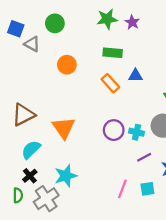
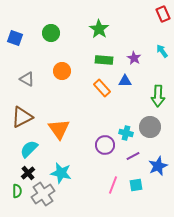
green star: (107, 19) -> (99, 29), turned -30
purple star: (132, 22) -> (134, 58), moved
gray triangle: (32, 44) -> (27, 79), moved
purple circle: (114, 130) -> (105, 145), moved
cyan star: (66, 176) -> (61, 173), turned 30

